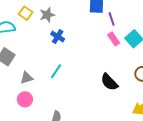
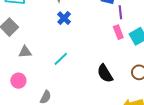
cyan line: (56, 71) -> (61, 59), moved
pink circle: (25, 99) -> (18, 81), moved

